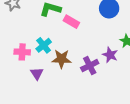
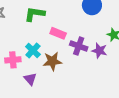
pink rectangle: (71, 22) -> (58, 33), moved
purple cross: (90, 66) -> (79, 46), moved, turned -36

